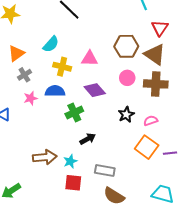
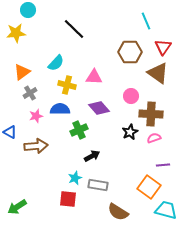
brown hexagon: (126, 46) -> (130, 52), moved
brown cross: (156, 84) -> (151, 114), moved
orange square: (147, 147) -> (149, 187), moved
purple line: (170, 153) -> (163, 165), moved
brown arrow: (45, 157) -> (36, 146), moved
gray rectangle: (105, 170) -> (98, 185), moved
red square: (73, 183) -> (68, 199), moved

